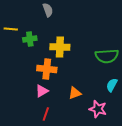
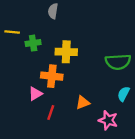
gray semicircle: (48, 10) -> (53, 11), turned -152
pink triangle: (42, 91) -> (35, 94), moved
red line: (46, 114) -> (51, 113), moved

